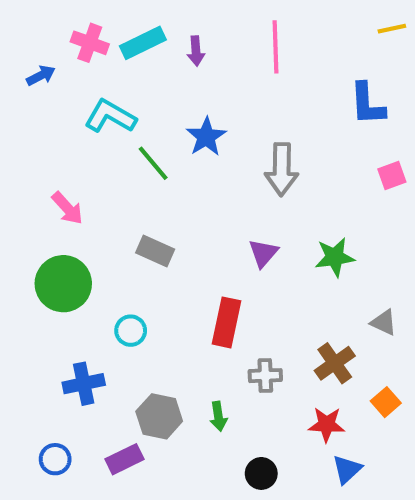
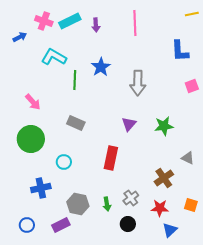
green line: (153, 163) -> (75, 80), turned 42
gray cross: (265, 376) -> (131, 198), moved, turned -35
orange square: (386, 402) -> (191, 205), moved, turned -32
black circle: (261, 473) -> (128, 224), moved

